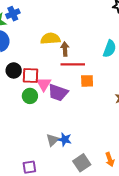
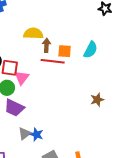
orange square: (87, 81) -> (65, 51), moved
purple trapezoid: (58, 93) -> (14, 108), moved

